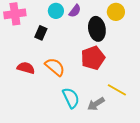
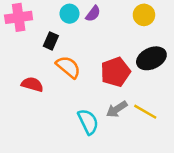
black ellipse: (97, 29) -> (151, 58), moved, turned 75
orange semicircle: (55, 67) -> (68, 67), moved
gray arrow: (96, 104) -> (117, 109), moved

